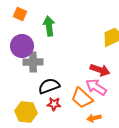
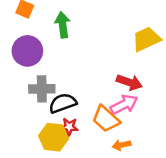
gray cross: (33, 62) -> (42, 89), moved
pink arrow: (96, 87) -> (124, 105), turned 120
yellow hexagon: (26, 112) -> (54, 137), moved

